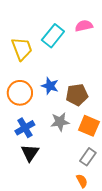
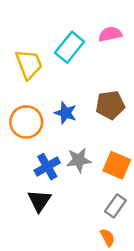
brown pentagon: (77, 95) -> (110, 105), moved
blue cross: (25, 128) -> (47, 167), moved

